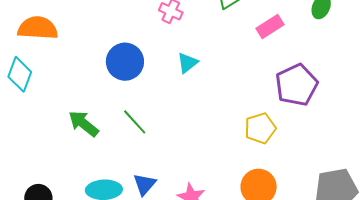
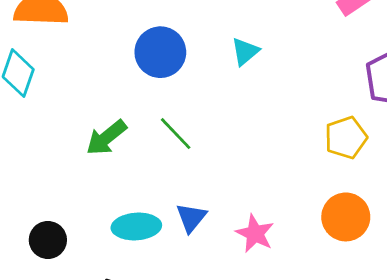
green arrow: (84, 124) -> (106, 138), turned -76

